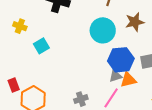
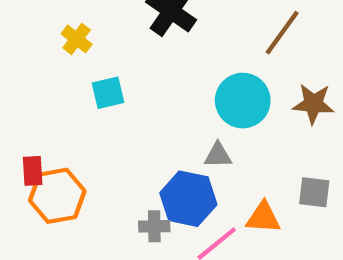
blue hexagon: (121, 60) -> (188, 199), moved
gray triangle: (115, 76) -> (218, 155), moved
red rectangle: (14, 85) -> (33, 171), moved

